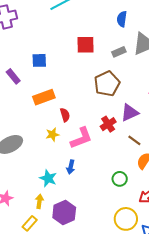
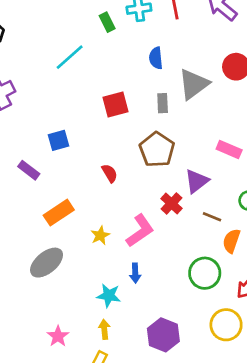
gray rectangle: (119, 52) -> (163, 103), turned -56
orange rectangle: (44, 97) -> (59, 213), moved
red semicircle: (65, 115) -> (110, 173), moved
green circle: (120, 179) -> (205, 273), size x1.5
purple hexagon: (64, 212) -> (163, 335), moved

